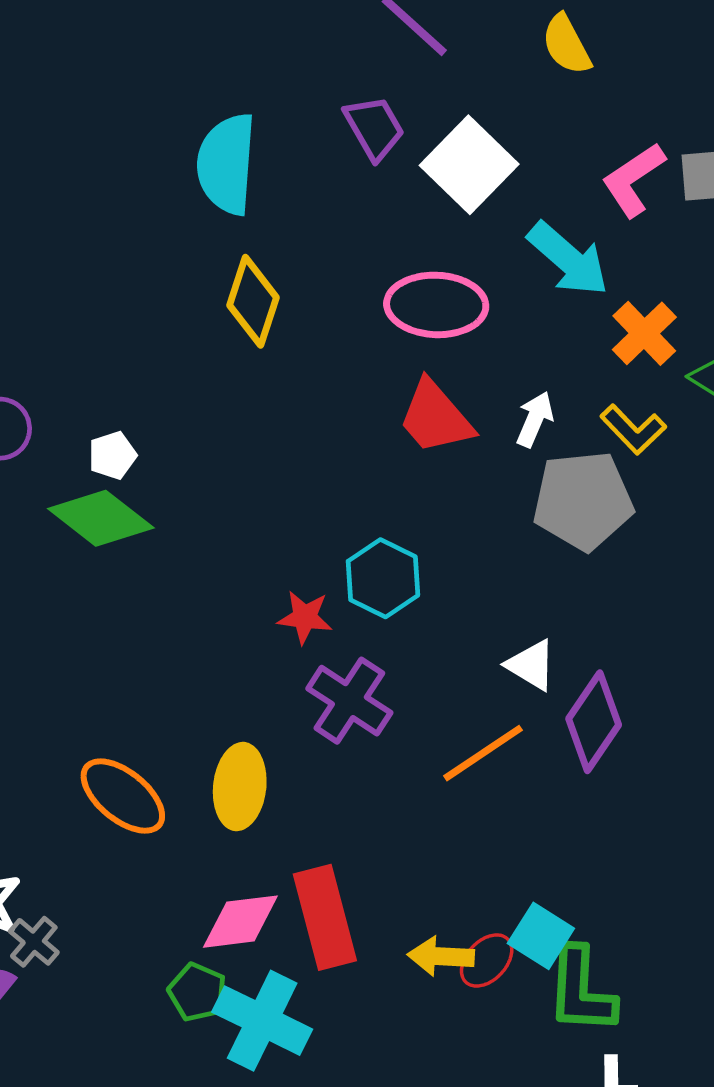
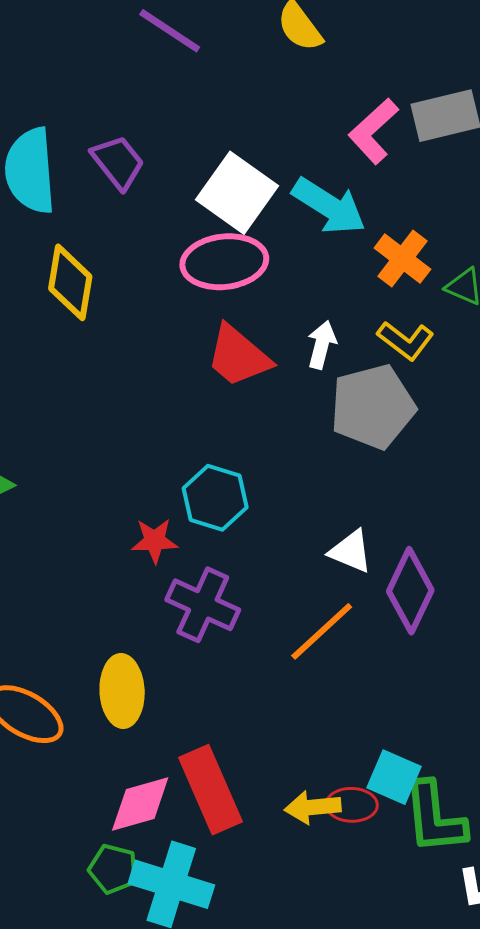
purple trapezoid: (374, 128) -> (118, 162), moved
white square: (469, 165) -> (237, 193), moved
red ellipse: (487, 960) -> (352, 805), turned 57

